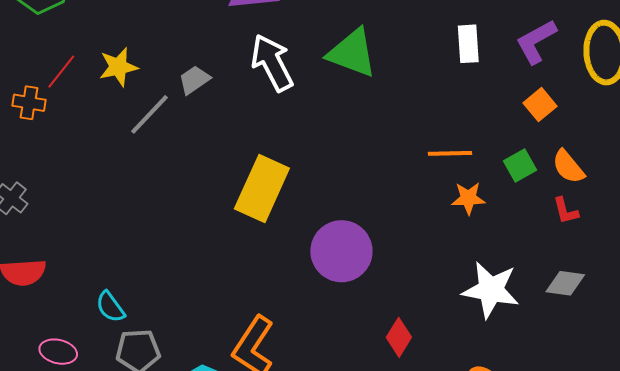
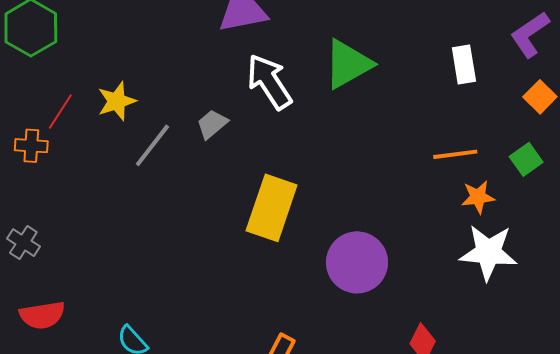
white rectangle: (468, 44) -> (464, 65), moved
green triangle: (352, 53) -> (348, 64), turned -44
gray trapezoid: (194, 80) -> (212, 124), moved
white star: (491, 290) -> (488, 252), moved

